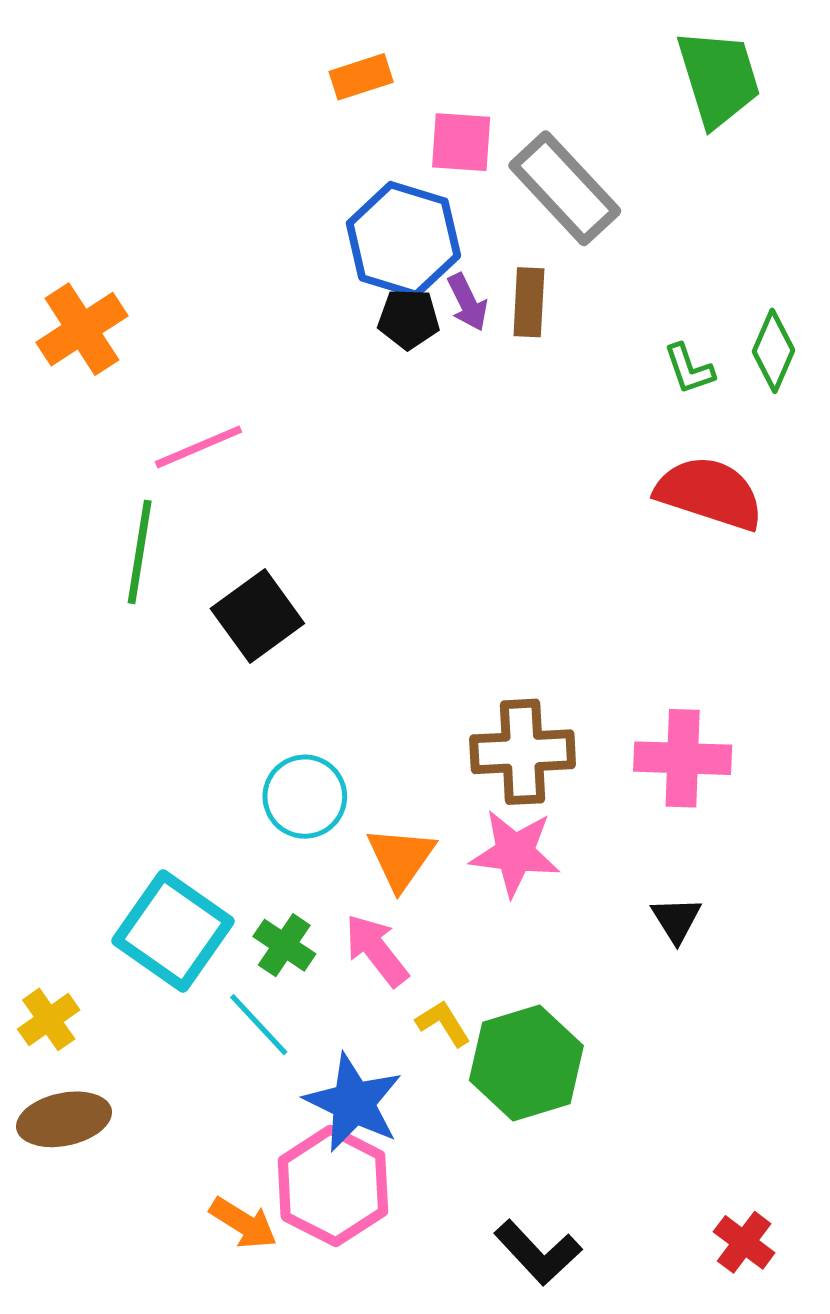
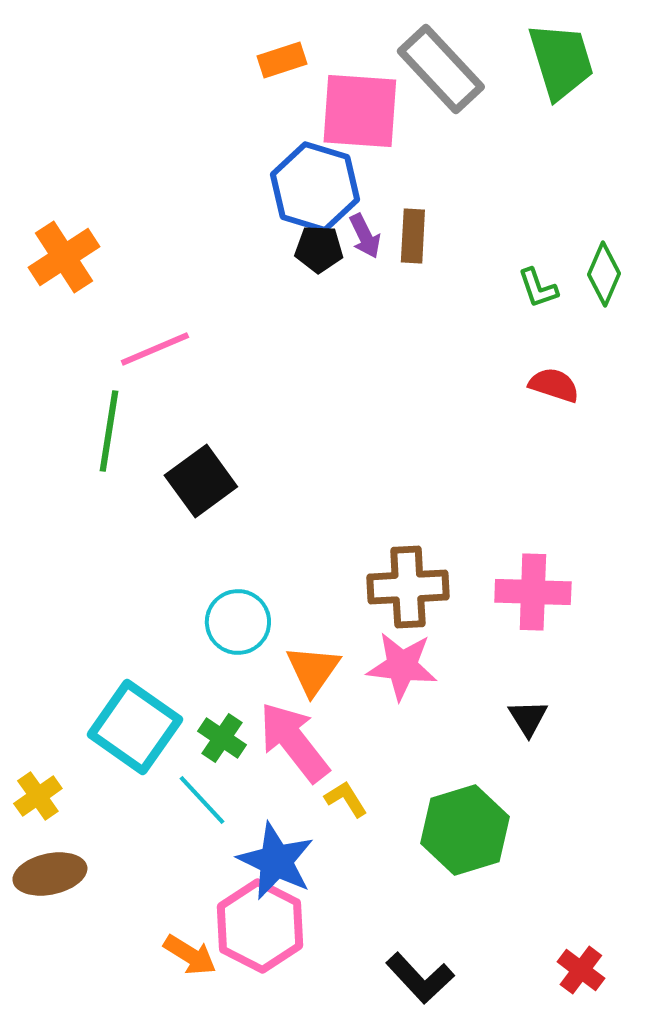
pink square: (461, 142) -> (360, 111), size x1.6
gray rectangle: (565, 188) -> (441, 69), moved
red semicircle: (710, 493) -> (554, 385), size x0.6
pink arrow: (377, 950) -> (294, 742), size x1.4
green hexagon: (526, 1063) -> (465, 830), moved

